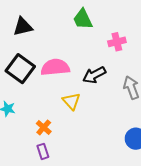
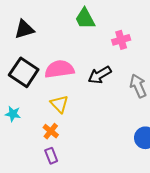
yellow triangle: (71, 101) -> (59, 104), moved

